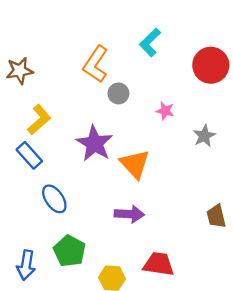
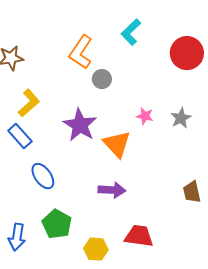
pink star: (165, 111) -> (145, 116), moved

